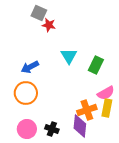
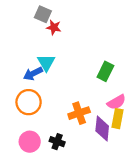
cyan triangle: (69, 56) -> (46, 63), moved
orange cross: (87, 110) -> (79, 113), moved
purple diamond: (80, 126) -> (102, 128), moved

